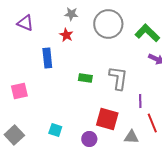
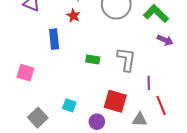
pink square: (19, 91) -> (25, 73), turned 30
cyan square: (55, 130) -> (69, 105), moved
gray square: (14, 135) -> (38, 118), moved

